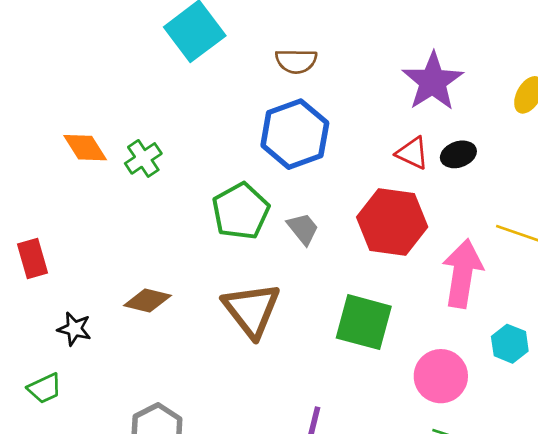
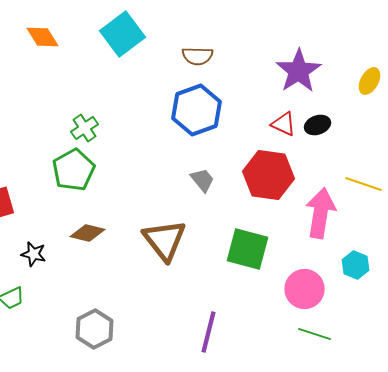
orange diamond: (85, 148) -> (42, 37), moved
green pentagon: (241, 211) -> (74, 170), moved

